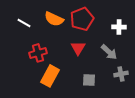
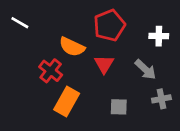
orange semicircle: (54, 19) -> (72, 47), moved
white line: (24, 23) -> (20, 23), moved
red cross: (38, 53) -> (51, 71), turned -36

